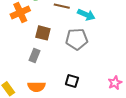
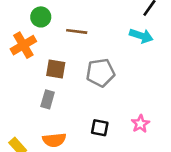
cyan arrow: (86, 15) -> (141, 36), moved
pink star: (115, 83) -> (140, 124), moved

